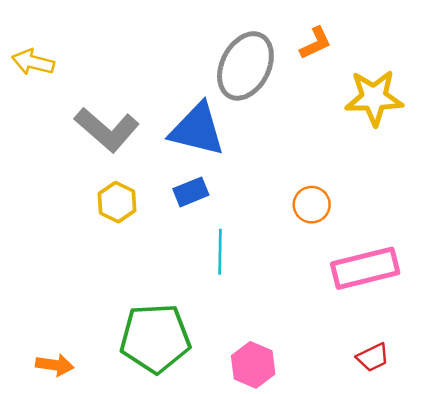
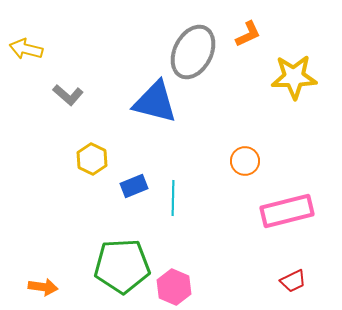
gray L-shape: (107, 130) -> (68, 95), moved, size x0.6
blue rectangle: (191, 192) -> (134, 186), moved
pink hexagon: (253, 365) -> (174, 287), moved

